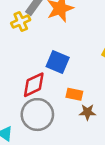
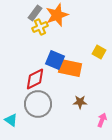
yellow cross: (21, 22) -> (40, 27), moved
orange rectangle: (74, 94) -> (70, 68), moved, size x1.6

